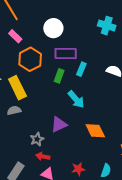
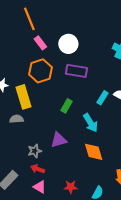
pink rectangle: (15, 36) -> (40, 43), moved
cyan rectangle: (81, 69) -> (102, 98), moved
green rectangle: (59, 76) -> (67, 106), moved
cyan arrow: (76, 99) -> (91, 123), moved

